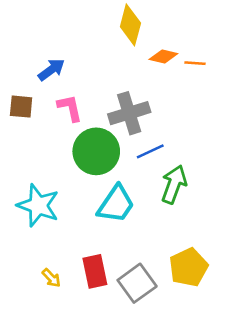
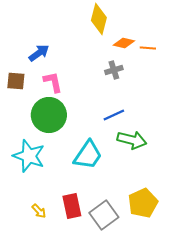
gray cross: (129, 113) -> (114, 70), moved, size x0.6
green circle: (96, 151) -> (49, 115), moved
green arrow: (174, 184) -> (132, 140), turned 84

